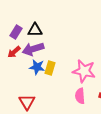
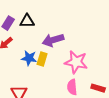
purple arrow: (33, 49) -> (53, 40), moved

